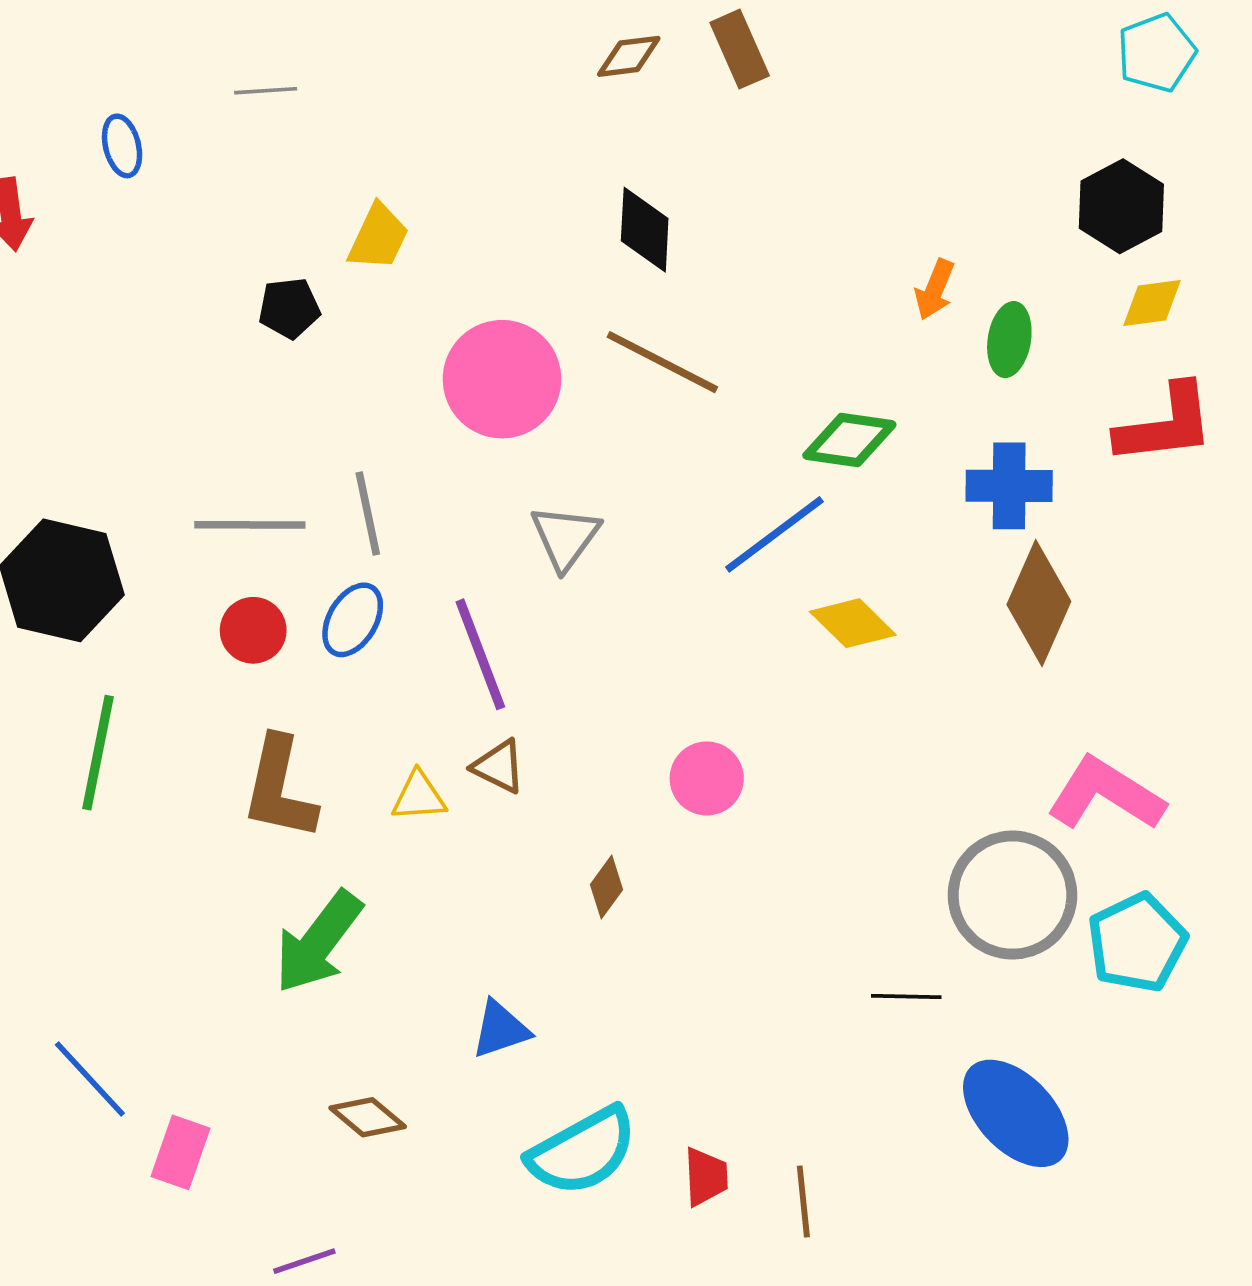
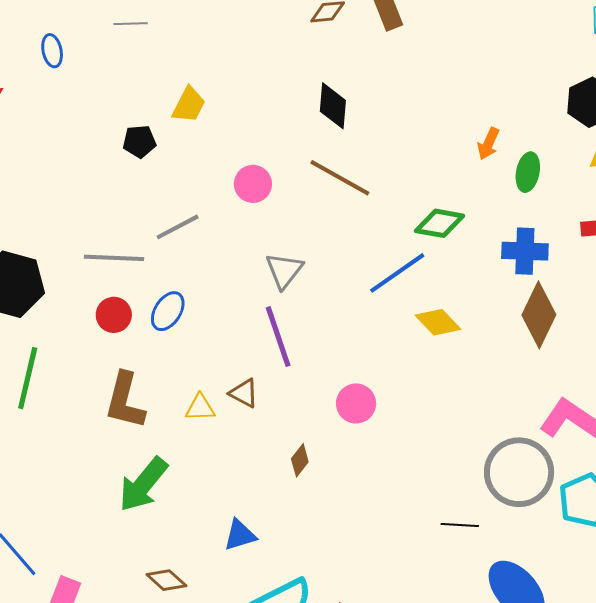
pink circle: (502, 379) -> (253, 184), size x0.6
gray line: (368, 514) -> (178, 227), moved, turned 72
purple line: (480, 654) -> (278, 337), moved

